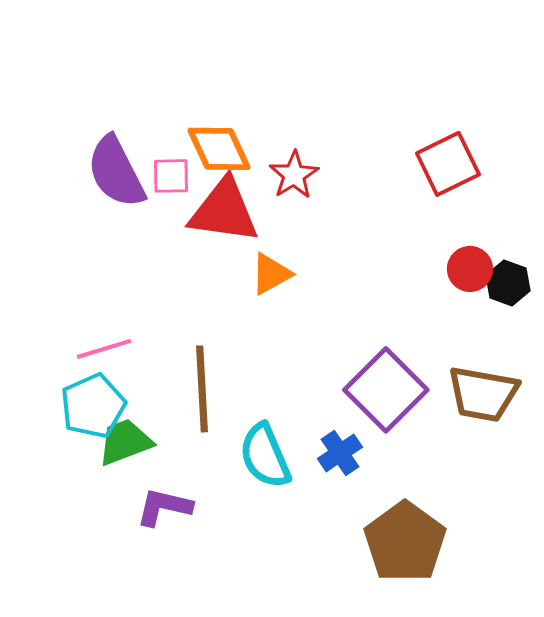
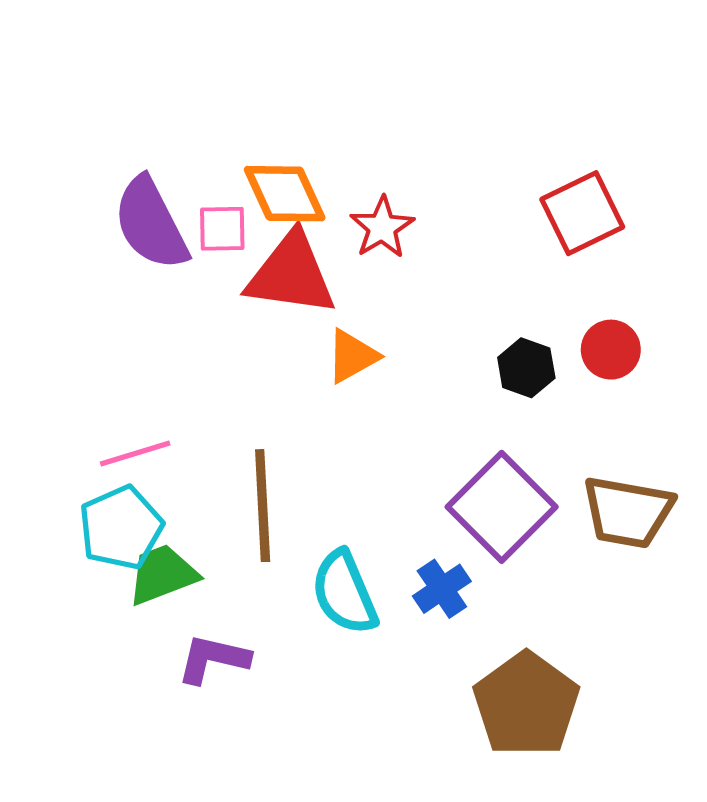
black hexagon: (508, 283) -> (526, 368), moved

